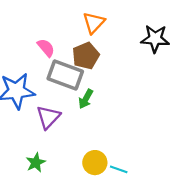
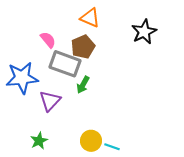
orange triangle: (94, 23) -> (90, 18), turned -50
black star: (155, 39) -> (144, 32), turned -30

